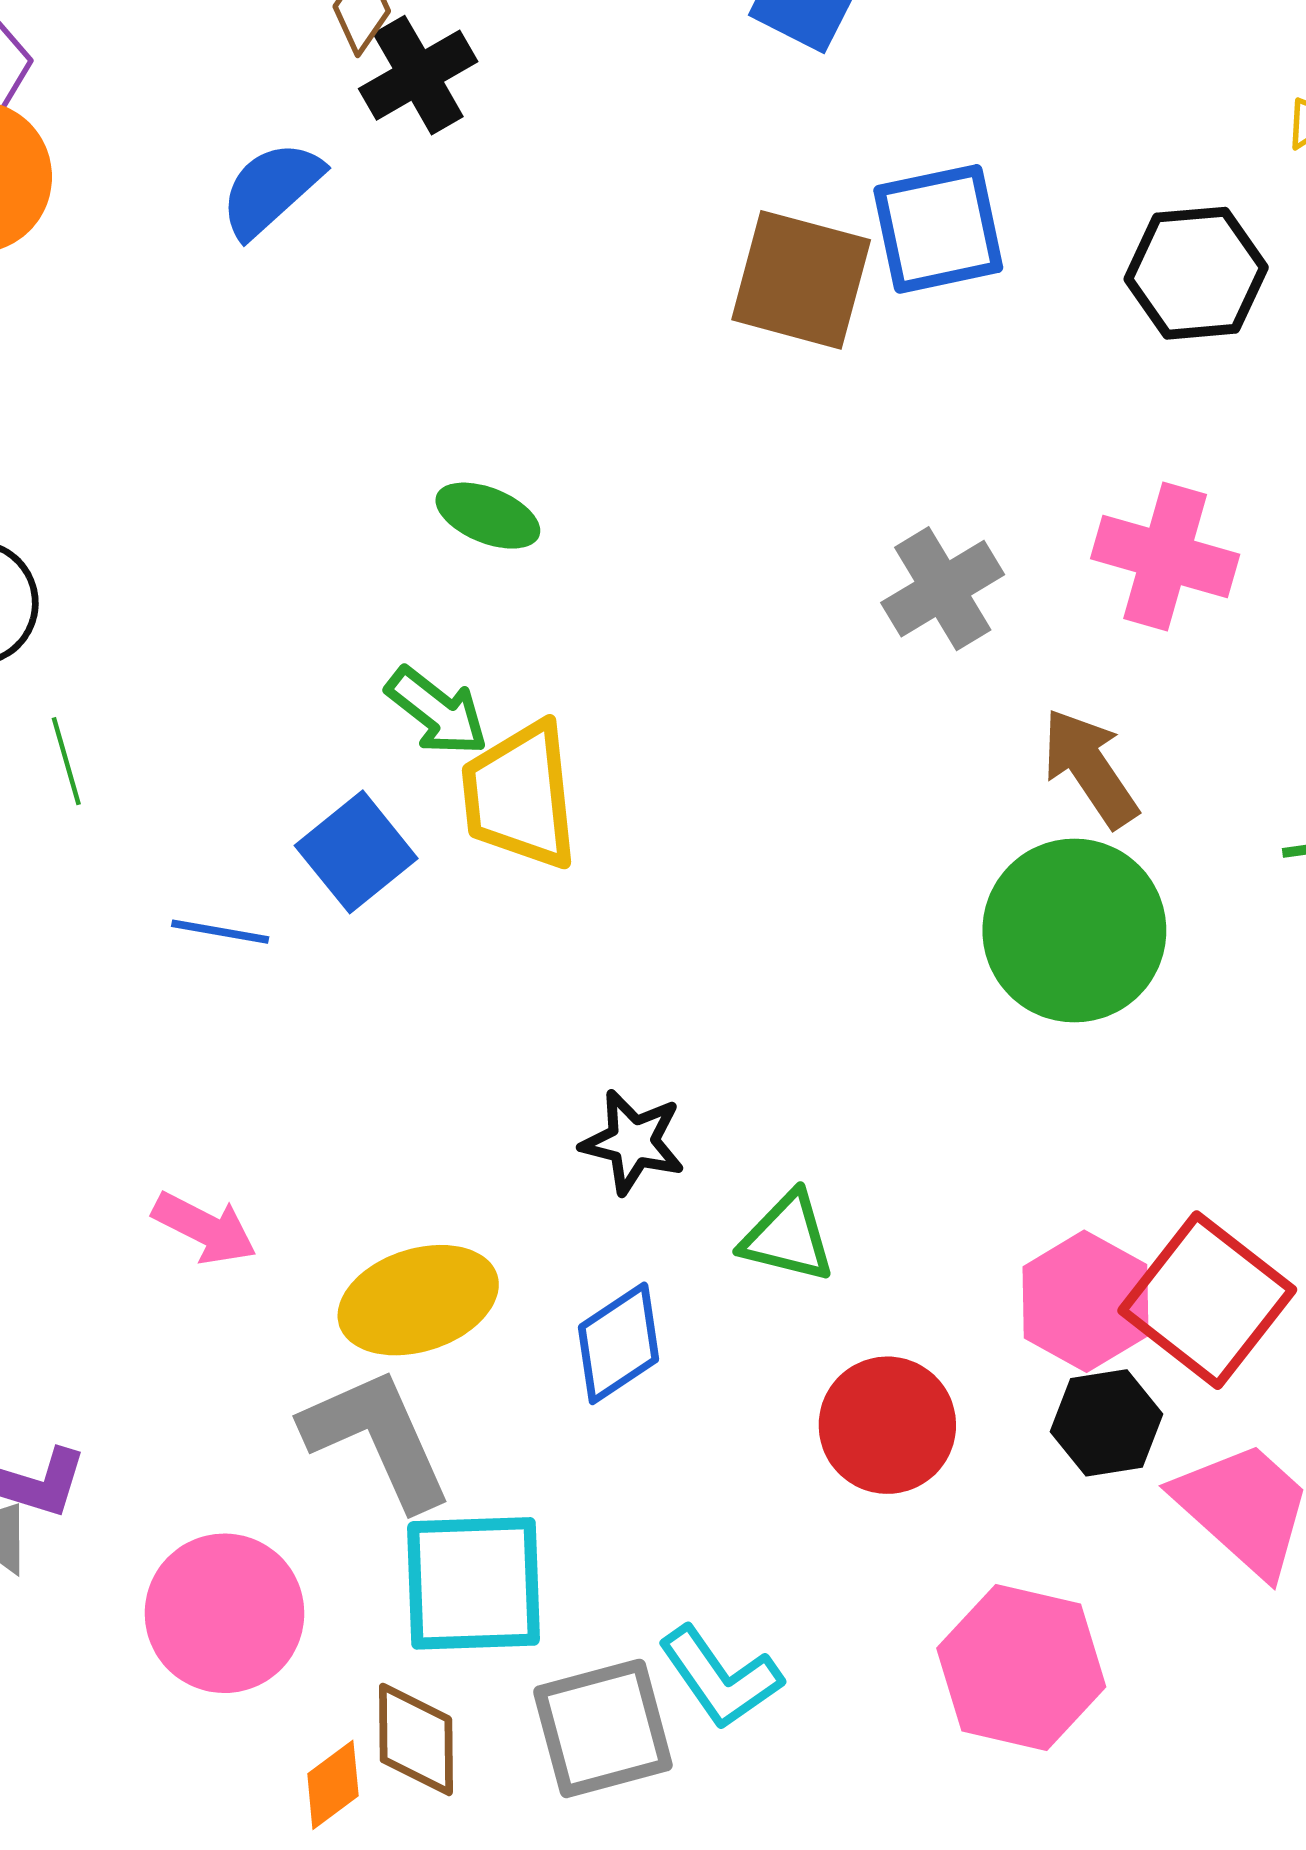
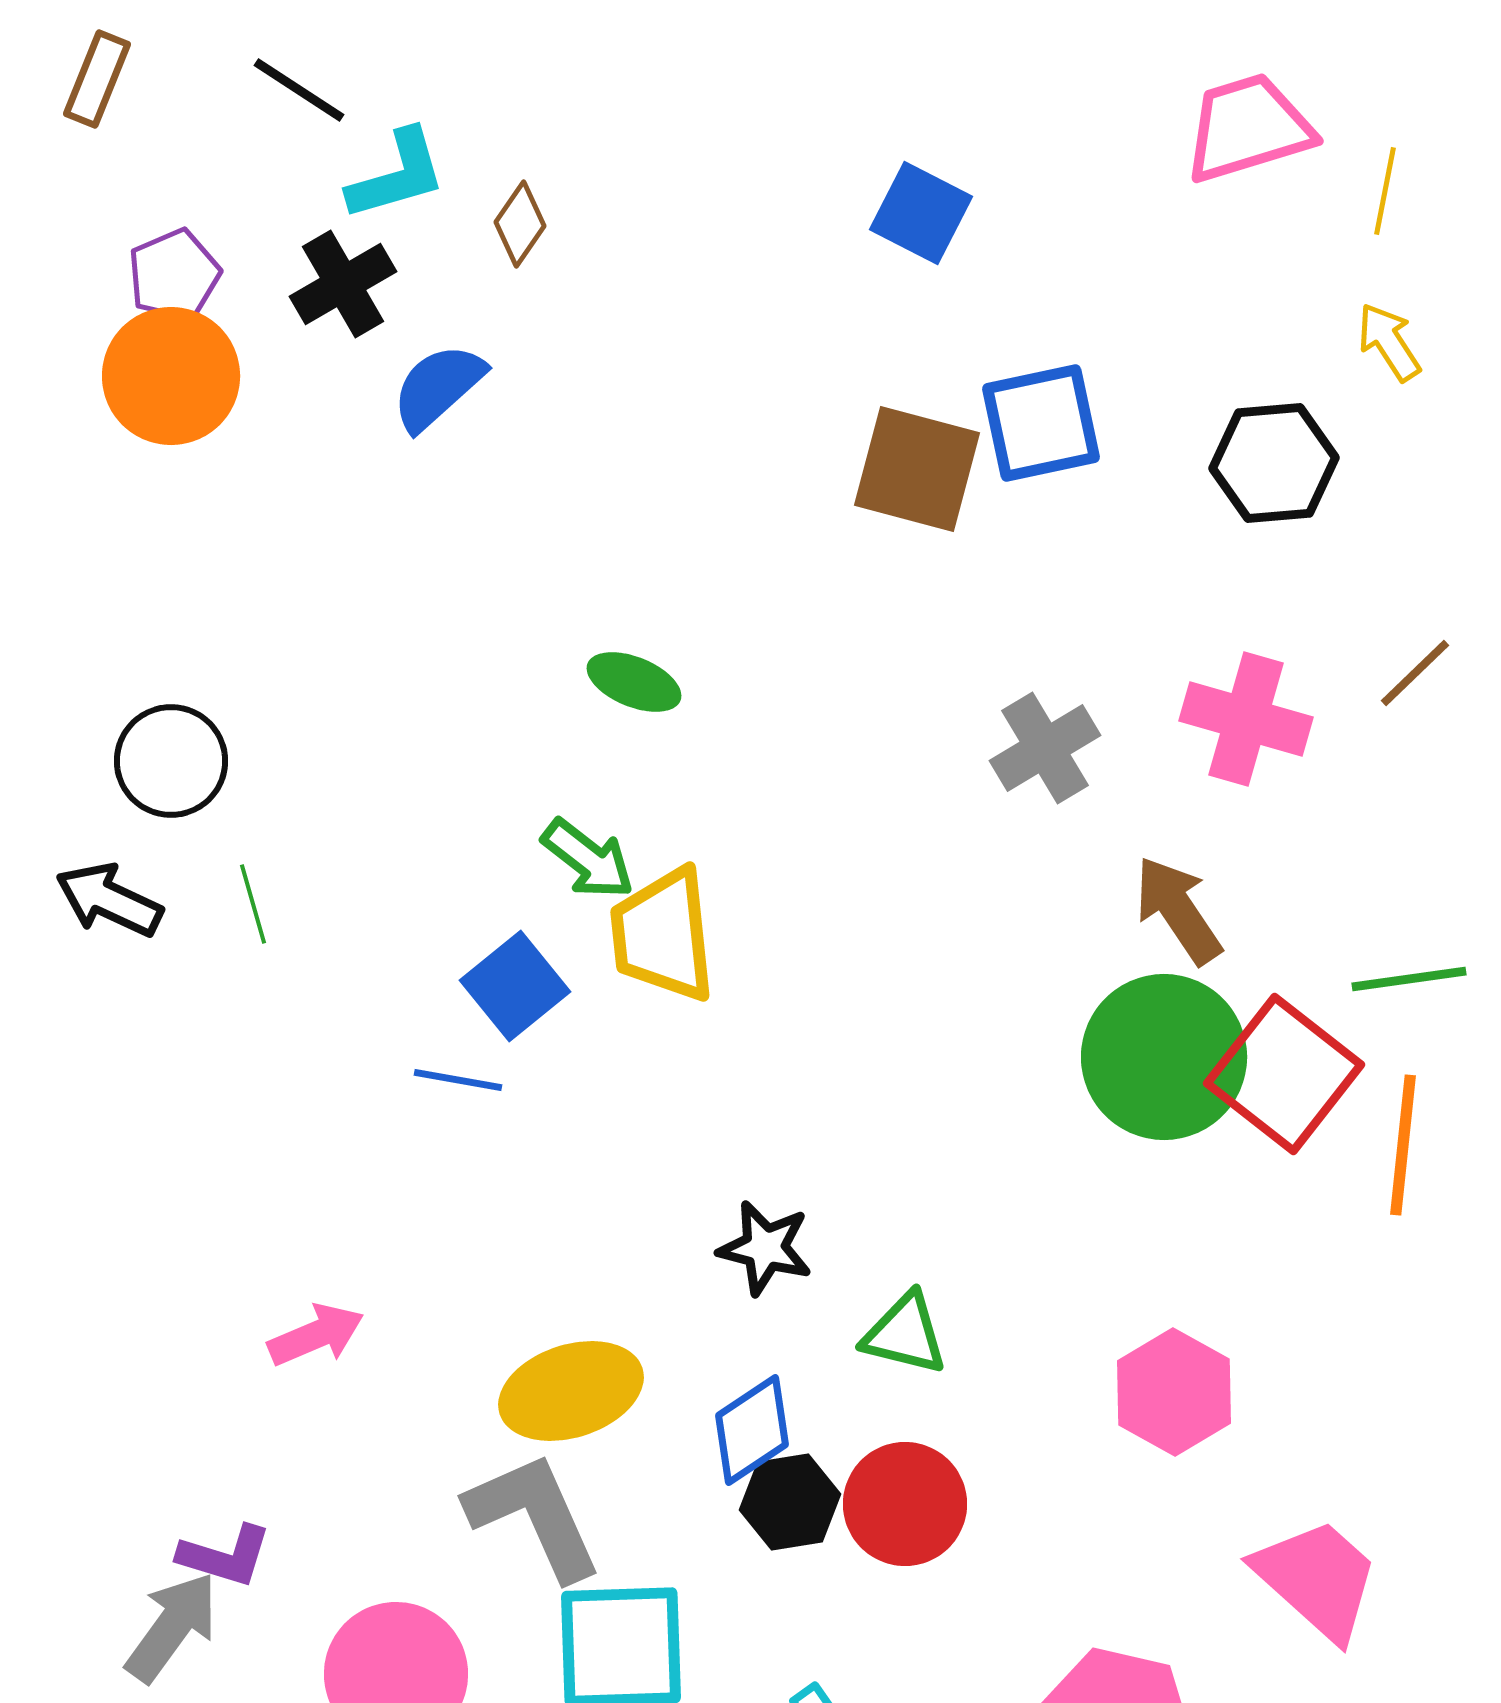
black cross: (418, 75) -> (343, 284), moved
blue line: (220, 932) -> (458, 1080), moved
pink arrow: (205, 1228) -> (316, 1335), moved, turned -50
red square: (1207, 1300) -> (1284, 1074), moved
black hexagon: (1106, 1423) -> (790, 1502), moved
red circle: (887, 1425) -> (905, 1504), moved

